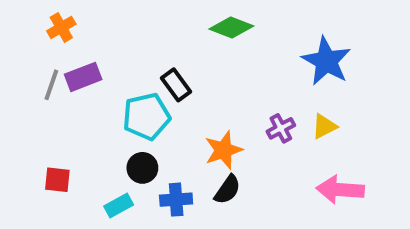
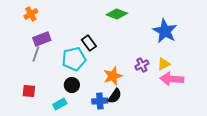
gray line: (51, 85) -> (36, 54), moved
pink arrow: (340, 190) -> (172, 79), moved
blue cross: (176, 200) -> (100, 101), moved

